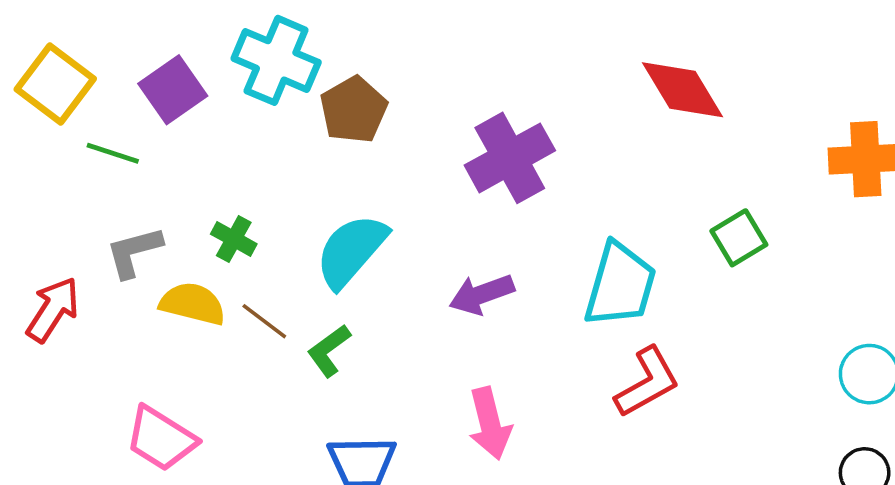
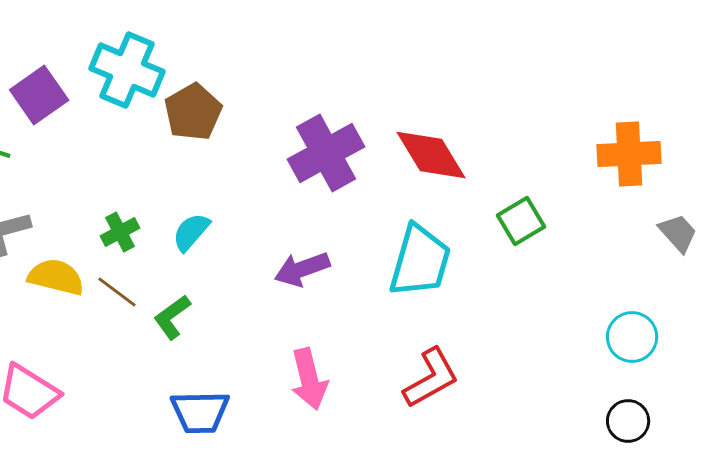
red diamond: (682, 90) -> (431, 155), moved
green cross: (234, 239) -> (120, 232), moved, turned 33
cyan semicircle: (351, 251) -> (191, 232), size x0.6
red L-shape: (647, 382) -> (431, 378), moved

